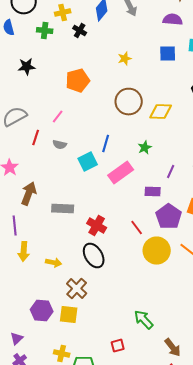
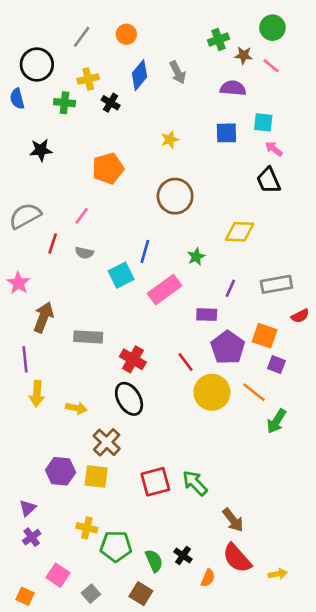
yellow diamond: (161, 112) -> (240, 232), moved
red square: (118, 346) -> (155, 482), moved, size x1.6

